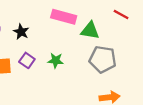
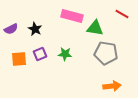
purple square: (27, 60) -> (40, 54), turned 32

